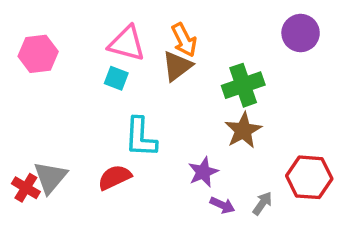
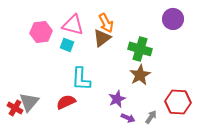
pink hexagon: (38, 54) -> (41, 32), moved
green cross: (243, 85) -> (140, 49), turned 35

